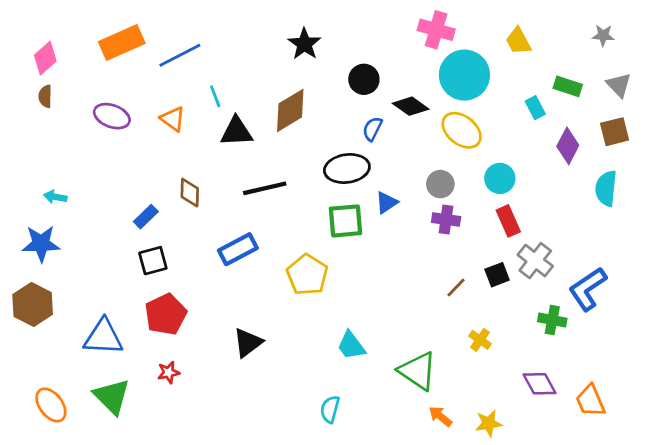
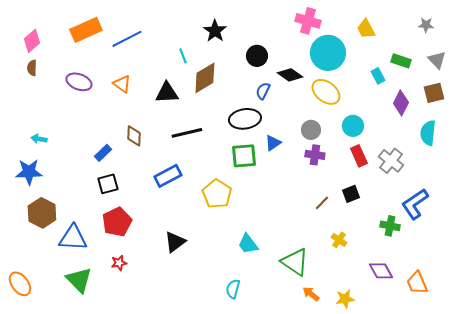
cyan line: (215, 96) -> (183, 56), moved
gray cross: (535, 261) -> (391, 161), moved
brown hexagon: (33, 304) -> (42, 213), moved
orange ellipse: (51, 405) -> (20, 284), moved

